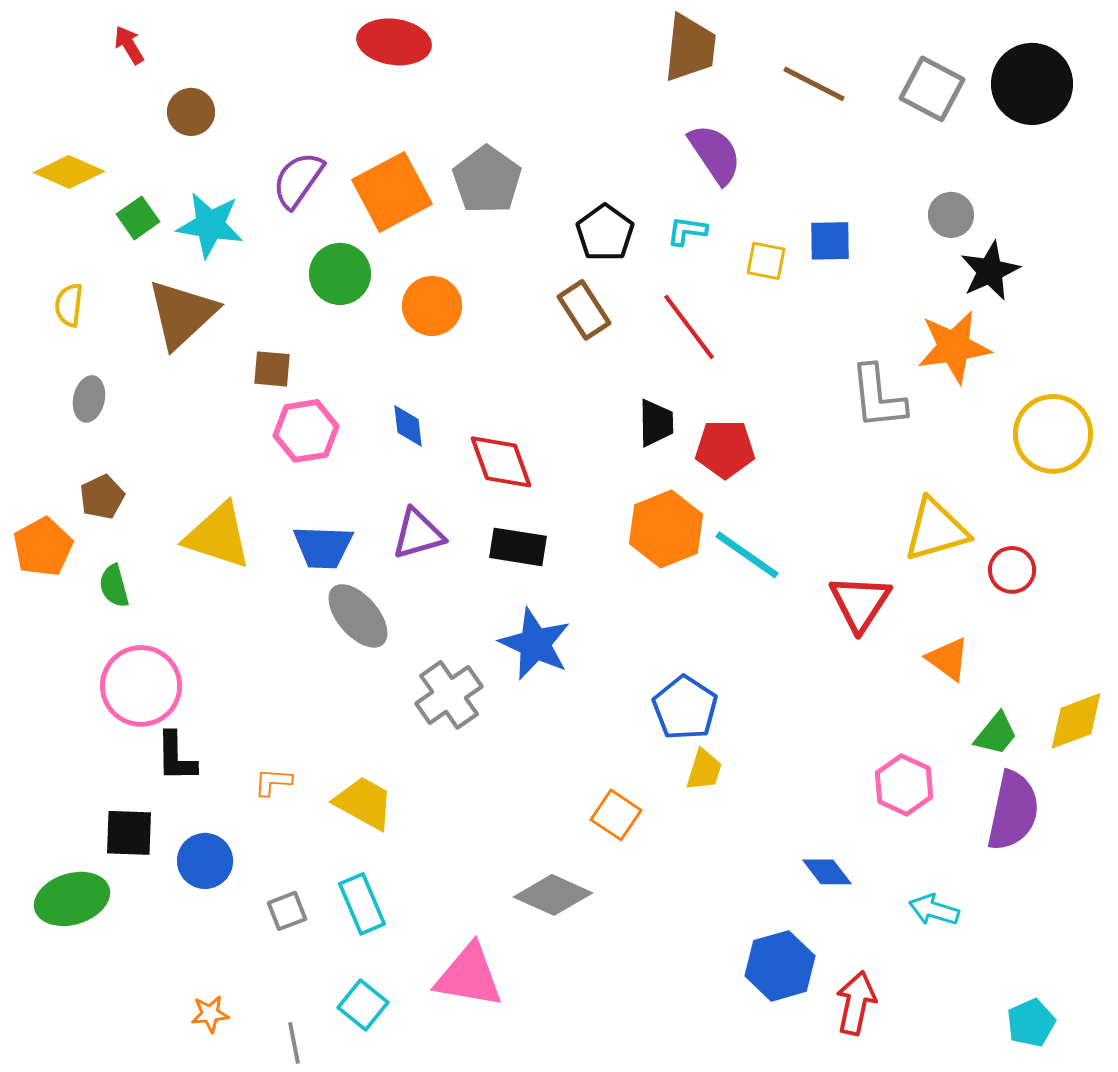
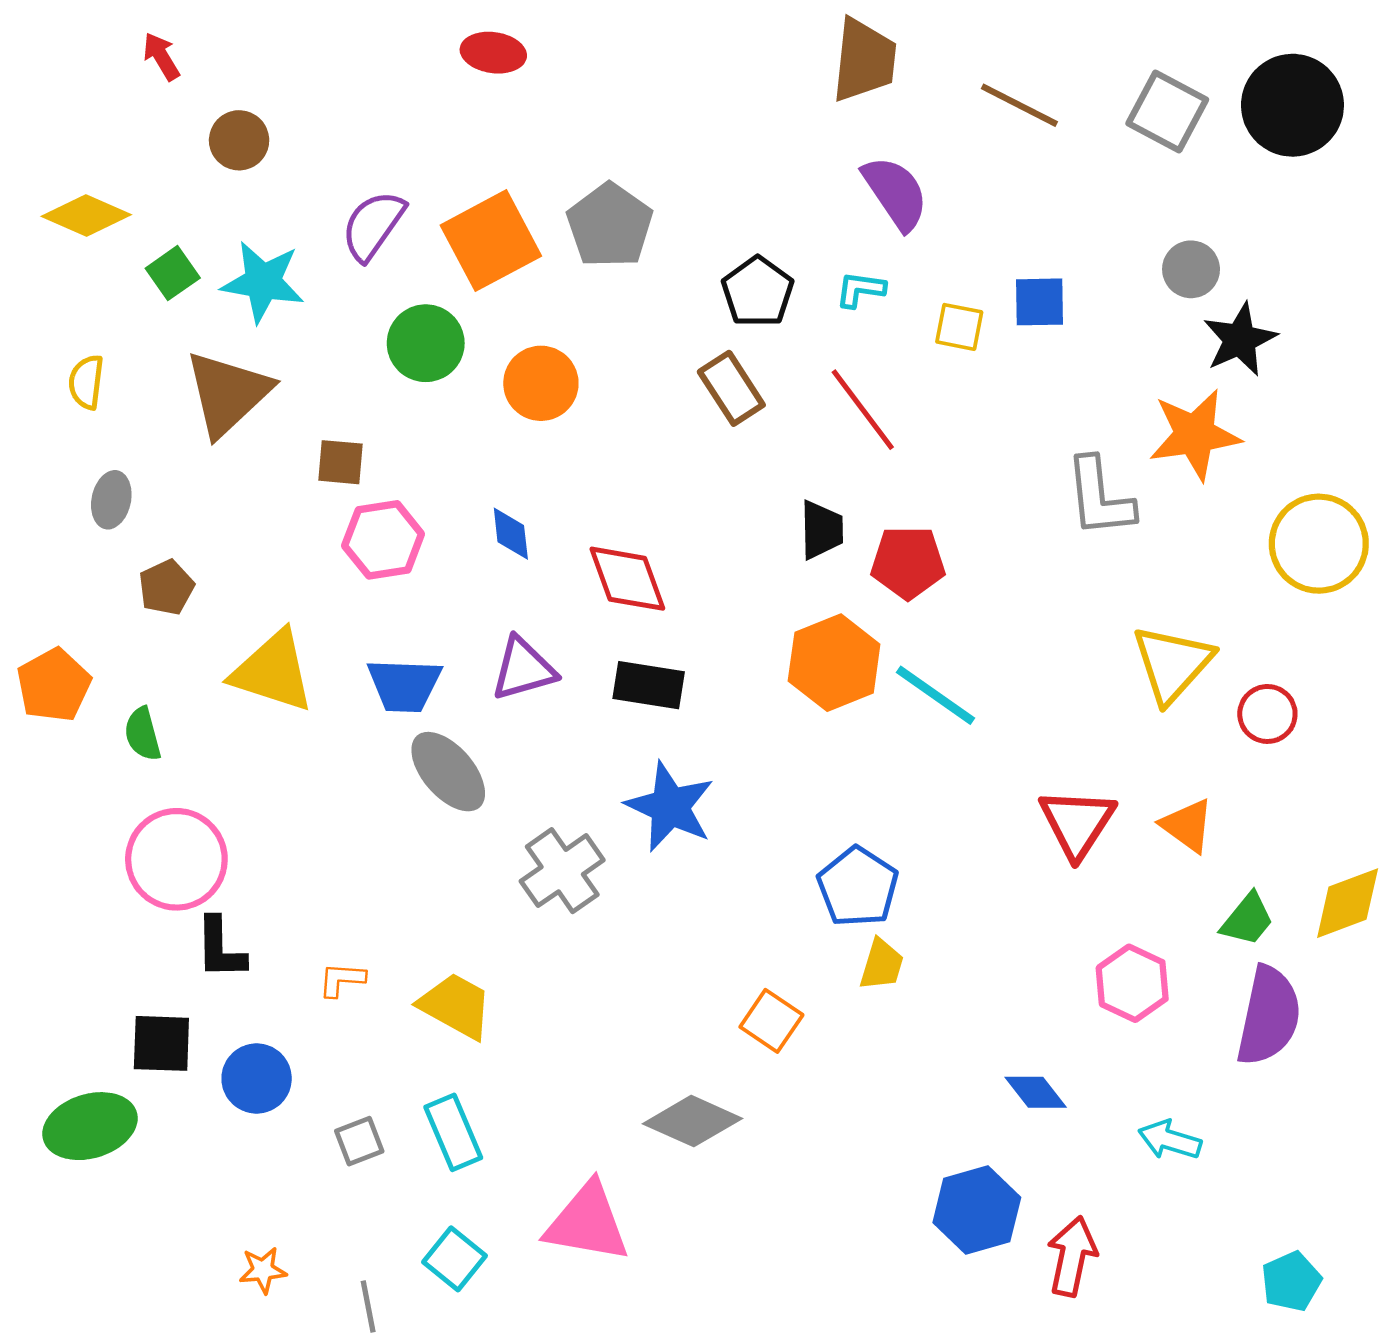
red ellipse: (394, 42) -> (493, 53), size x0.7
brown pentagon: (102, 497) -> (166, 587), moved
yellow triangle: (936, 530) -> (1172, 664), turned -32
red triangle: (860, 603) -> (1077, 823), moved

